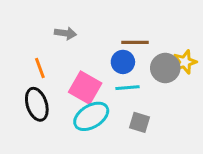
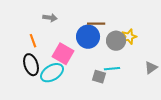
blue circle: (123, 62) -> (88, 37), size x1.5
cyan line: (127, 88) -> (112, 69), moved
cyan ellipse: (91, 116) -> (52, 73), moved

